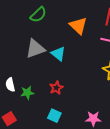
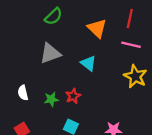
cyan triangle: (58, 54) -> (88, 63), moved
green star: (27, 93) -> (51, 99), moved

